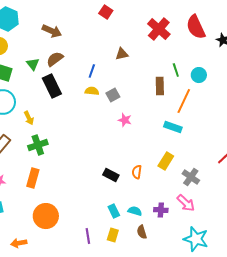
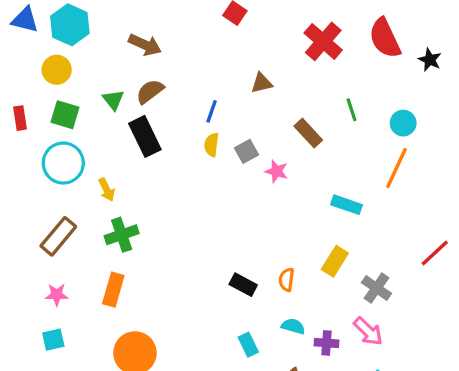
cyan circle: (199, 75) -> (403, 123), moved
brown rectangle: (160, 86) -> (308, 133), moved, turned -42
yellow semicircle: (92, 91) -> (212, 145), turned -88
orange line: (184, 101) -> (396, 168), moved
pink star: (125, 120) -> (277, 171), moved
cyan semicircle: (135, 211) -> (293, 326), moved

